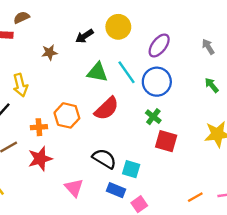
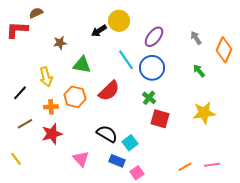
black arrow: (84, 36) -> (99, 31), moved
green triangle: (97, 72) -> (82, 65), moved
yellow arrow: (20, 85) -> (46, 77), moved
cyan square: (131, 169) -> (130, 143), turned 35

